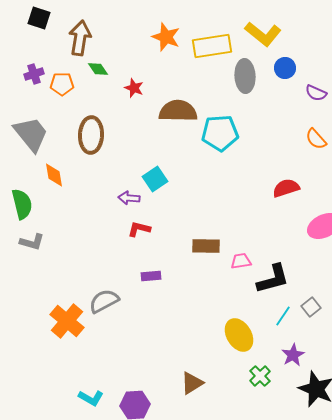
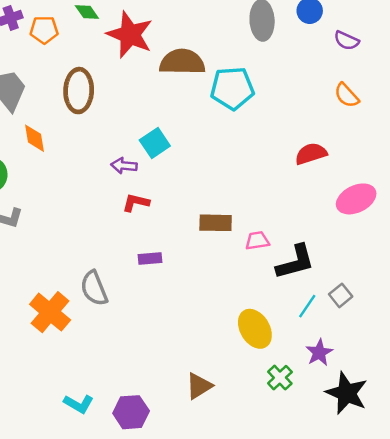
red star: (134, 88) -> (130, 35), size x2.0
gray semicircle: (104, 301) -> (94, 288), turned -84

